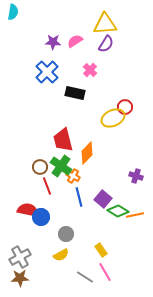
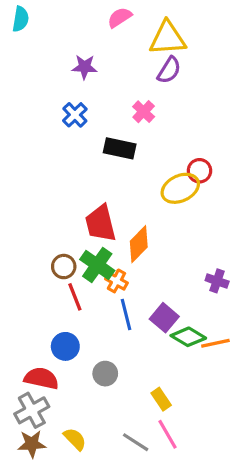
pink semicircle: (75, 41) -> (120, 17), moved
blue cross: (47, 72) -> (75, 115), size x0.7
red semicircle: (28, 210) -> (41, 378), moved
yellow semicircle: (61, 255) -> (75, 439), moved, turned -105

